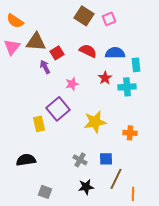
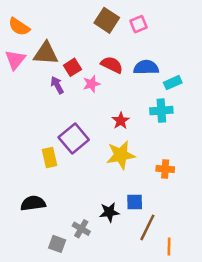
cyan rectangle: (136, 65) -> (173, 83), turned 72
red star: (105, 78) -> (121, 121), moved
pink star: (72, 84) -> (91, 84), moved
gray cross: (80, 160) -> (81, 229), moved
black star: (86, 187) -> (109, 212), moved

